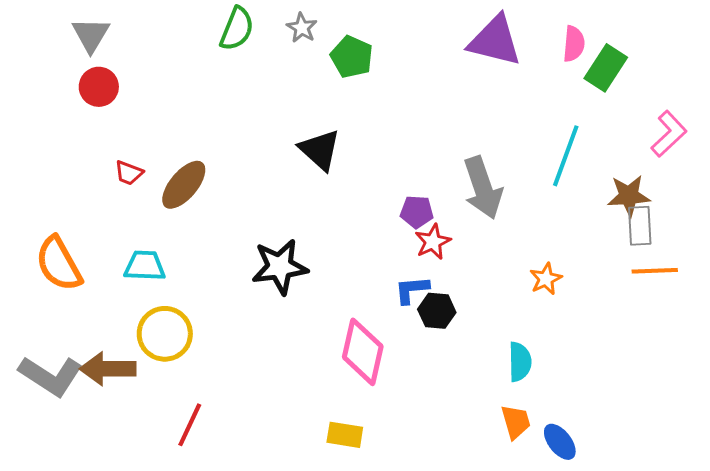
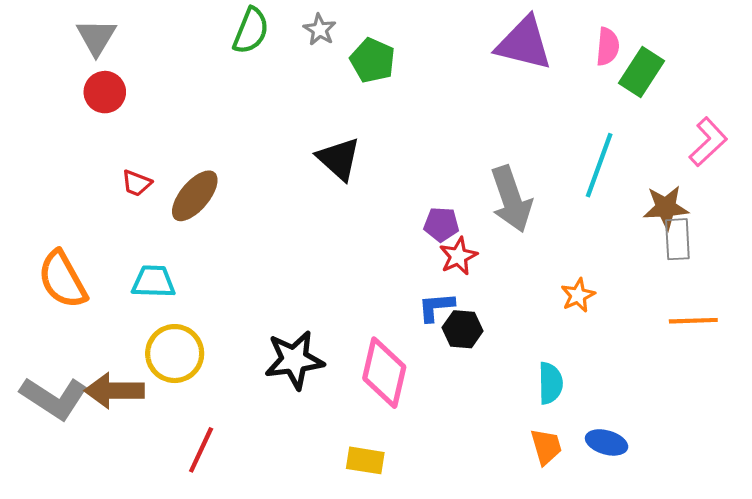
black star: (280, 267) -> (294, 360), moved
orange line: (655, 271) -> (693, 321), moved
blue ellipse: (560, 442) -> (607, 442), moved, turned -36

